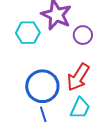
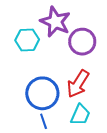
purple circle: (83, 35) -> (82, 42), size x1.4

